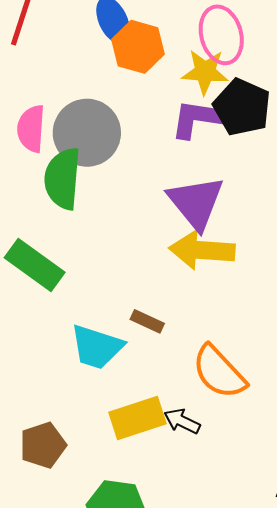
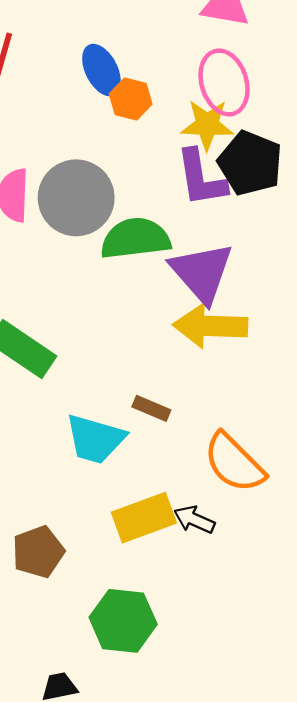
orange hexagon: (138, 47) -> (131, 99), size x0.7
purple L-shape: (198, 119) -> (201, 178), turned -106
green semicircle: (63, 179) -> (135, 238), moved, turned 80

